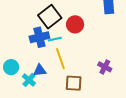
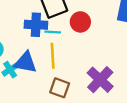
purple cross: (105, 67) -> (100, 80), size x1.6
blue triangle: (40, 70) -> (25, 62), size x1.5

